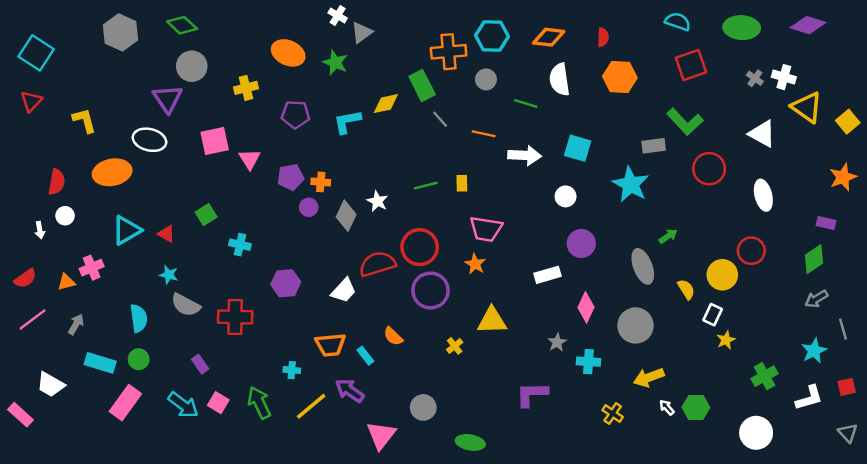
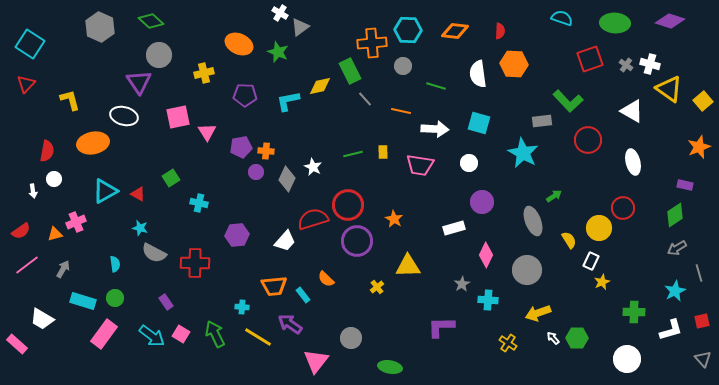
red square: (691, 65) -> (590, 59), moved
white semicircle: (560, 79) -> (478, 74), moved
pink trapezoid: (486, 229) -> (420, 165), moved
cyan semicircle: (139, 318) -> (115, 264), size x0.7
green cross: (765, 376) -> (634, 312), turned 30
yellow line: (311, 406) -> (258, 337), turned 72

